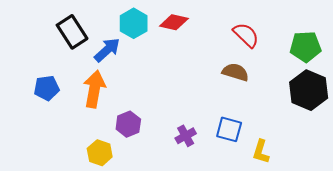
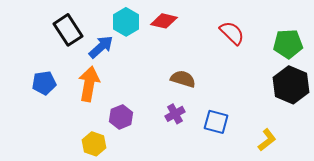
brown semicircle: (235, 72) -> (183, 79), moved
purple cross: (186, 136) -> (175, 114), moved
yellow L-shape: (261, 152) -> (267, 140), moved, turned -145

